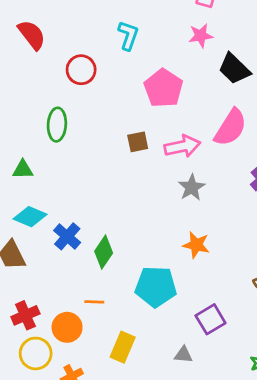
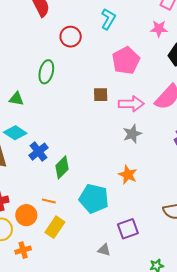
yellow rectangle: (123, 347) -> (55, 227), moved

